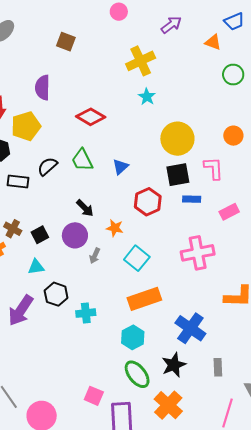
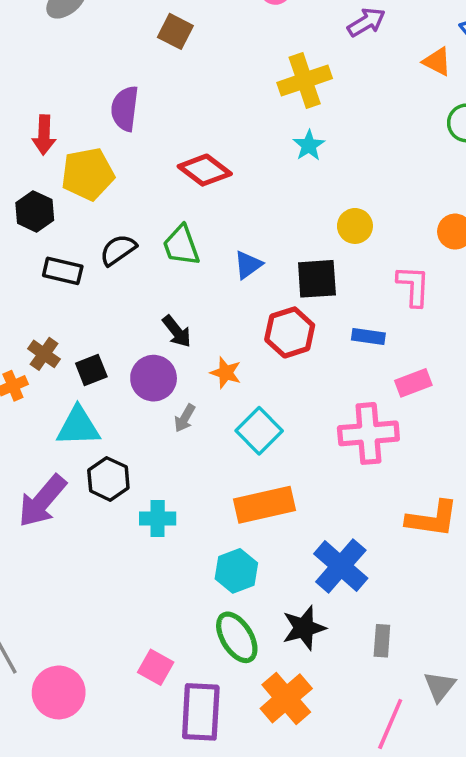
yellow circle: (177, 139) -> (355, 226), size x0.6
black square: (178, 175) -> (317, 279), moved
pink rectangle: (229, 212) -> (413, 383), moved
cyan triangle: (36, 267) -> (78, 426), size x1.5

